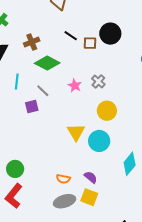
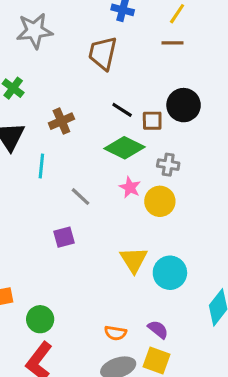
green diamond: (47, 63) -> (125, 148), moved
cyan line: (17, 81) -> (41, 166), moved
gray cross: (98, 81) -> (168, 165), moved, turned -32
purple square: (32, 107) -> (64, 237), moved
yellow circle: (107, 111) -> (160, 201), moved

